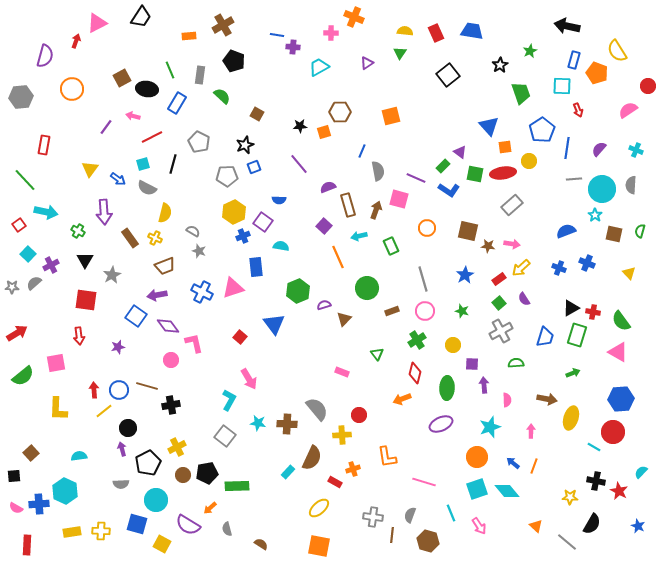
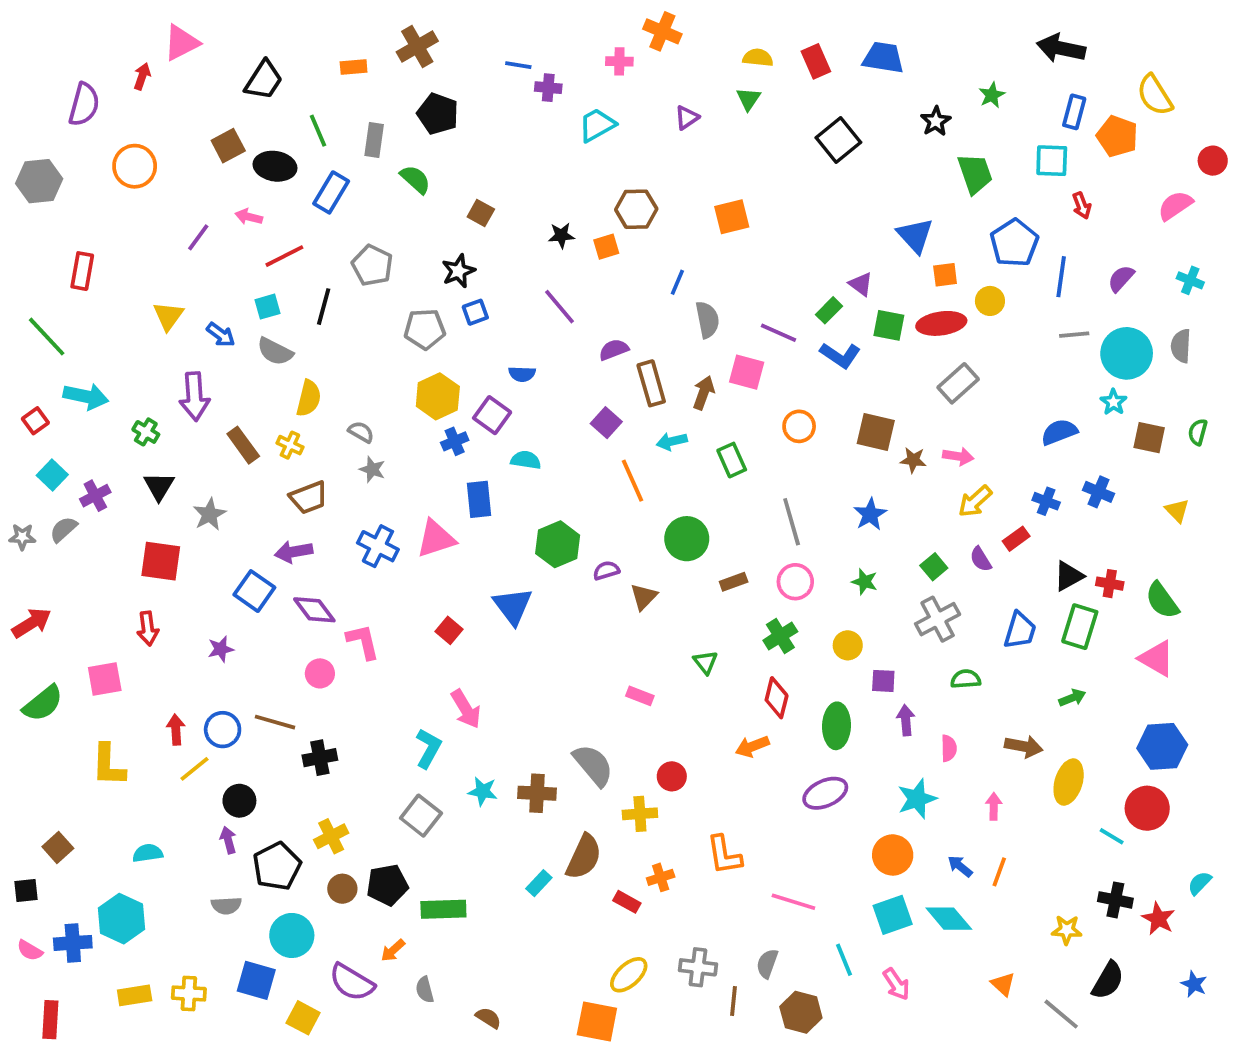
black trapezoid: (141, 17) -> (264, 80), moved
red rectangle: (499, 279) -> (1016, 539), moved
yellow ellipse: (319, 508) -> (629, 975), moved

